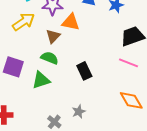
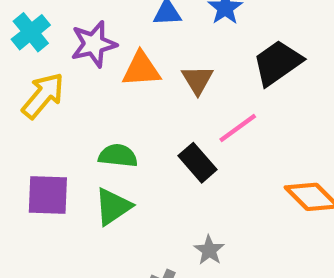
brown triangle: (53, 36) -> (197, 80), moved
pink line: (128, 63) -> (238, 128), moved, turned -42

